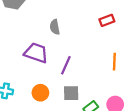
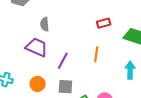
gray semicircle: (55, 27) -> (45, 24), moved
orange line: (114, 62) -> (96, 54), moved

